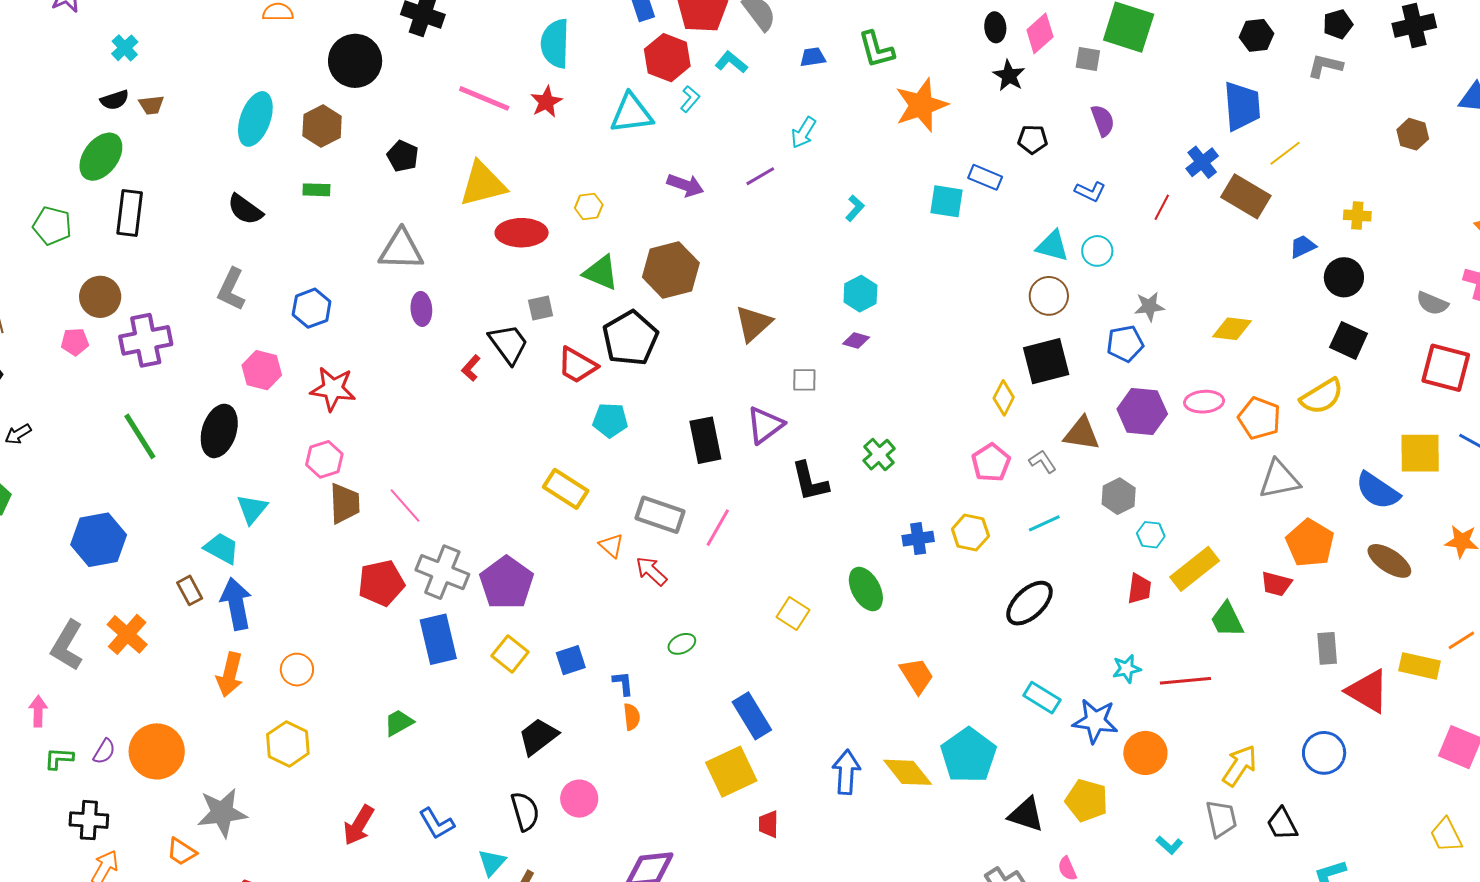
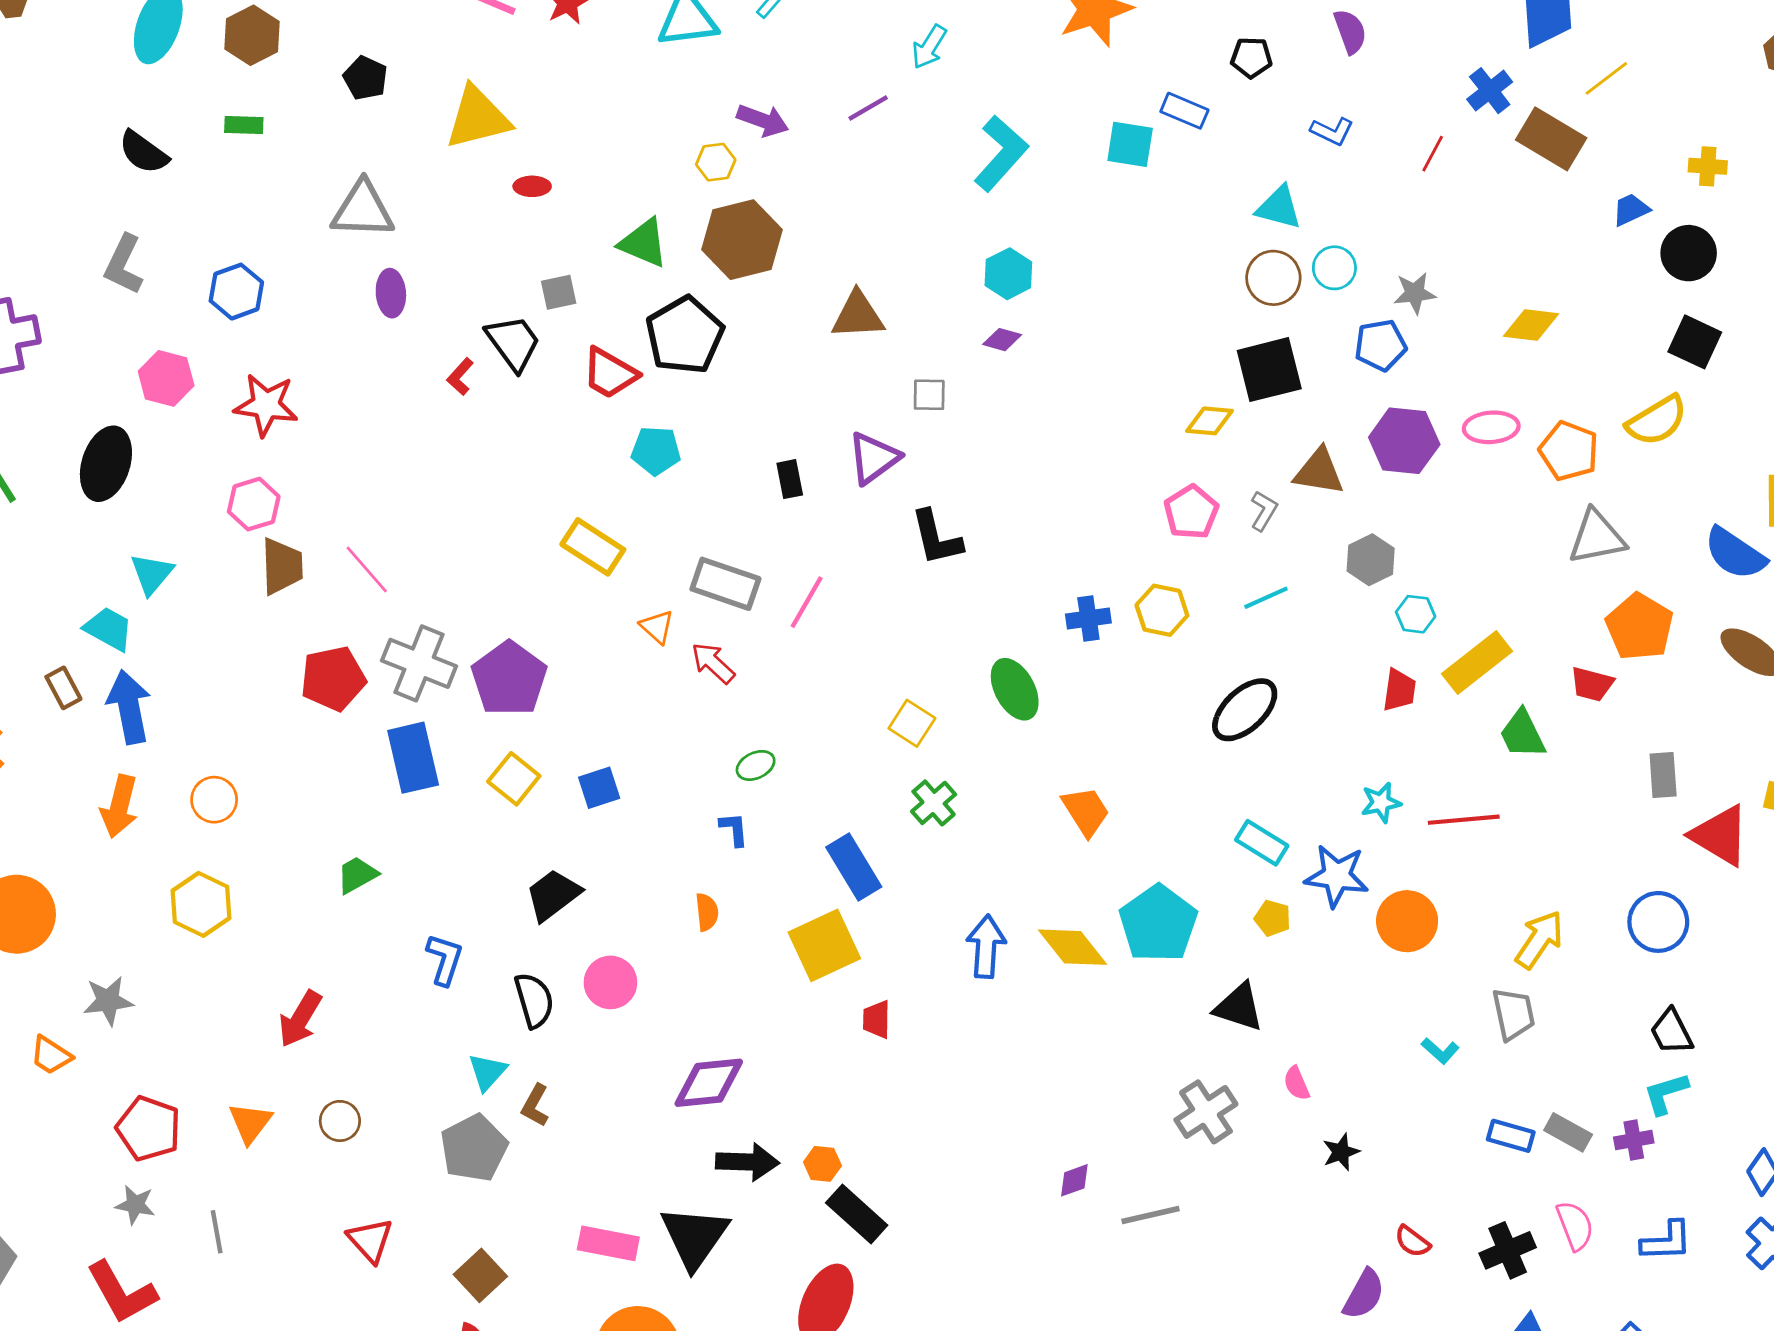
yellow hexagon: (589, 206) -> (716, 162), moved
cyan L-shape: (855, 208) -> (1001, 153), size x2.0
red ellipse: (522, 233) -> (532, 186), size x0.5
cyan circle: (1097, 251) -> (1334, 268), moved
brown triangle: (753, 324) -> (858, 315), turned 39
yellow diamond: (1004, 398) -> (1210, 421), turned 68
black rectangle: (705, 440) -> (790, 479), size x0.6
green cross: (879, 455) -> (934, 803), moved
gray L-shape: (1043, 462) -> (1264, 511), turned 64
blue L-shape: (623, 683) -> (734, 829), moved
orange semicircle: (632, 717) -> (707, 912), moved
yellow pentagon: (1087, 801) -> (1273, 918), moved, size x0.6
gray star: (222, 813) -> (108, 1001), size x0.7
blue L-shape: (437, 824) -> (445, 959), moved, turned -132
black trapezoid: (1282, 824) -> (1671, 1032), moved

